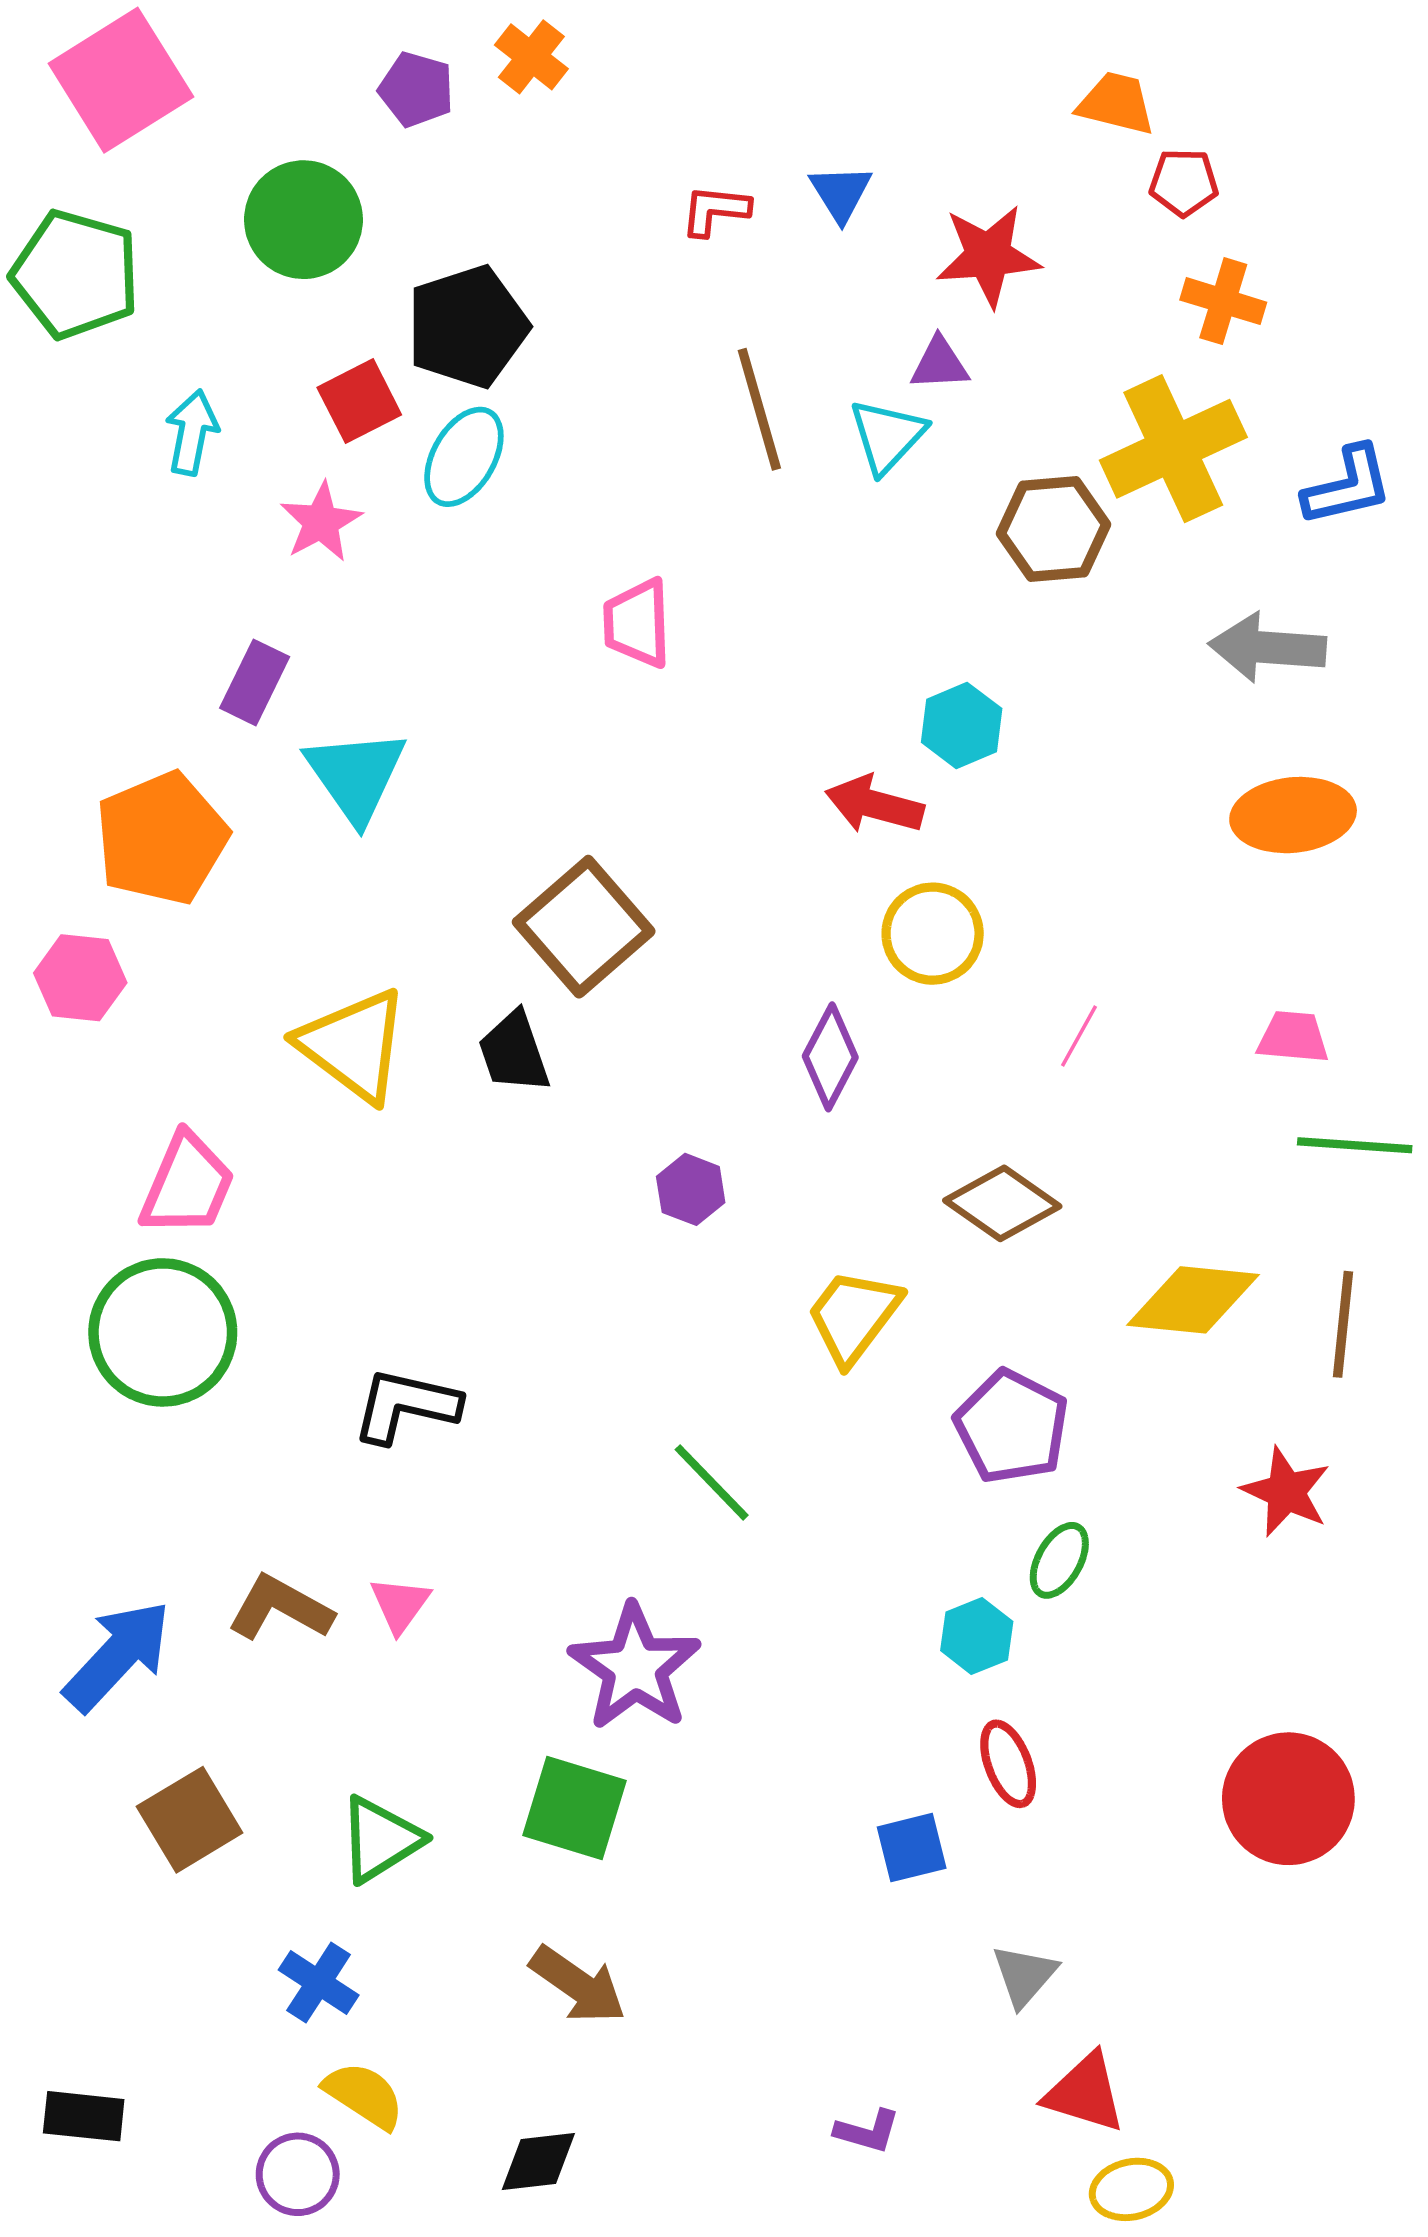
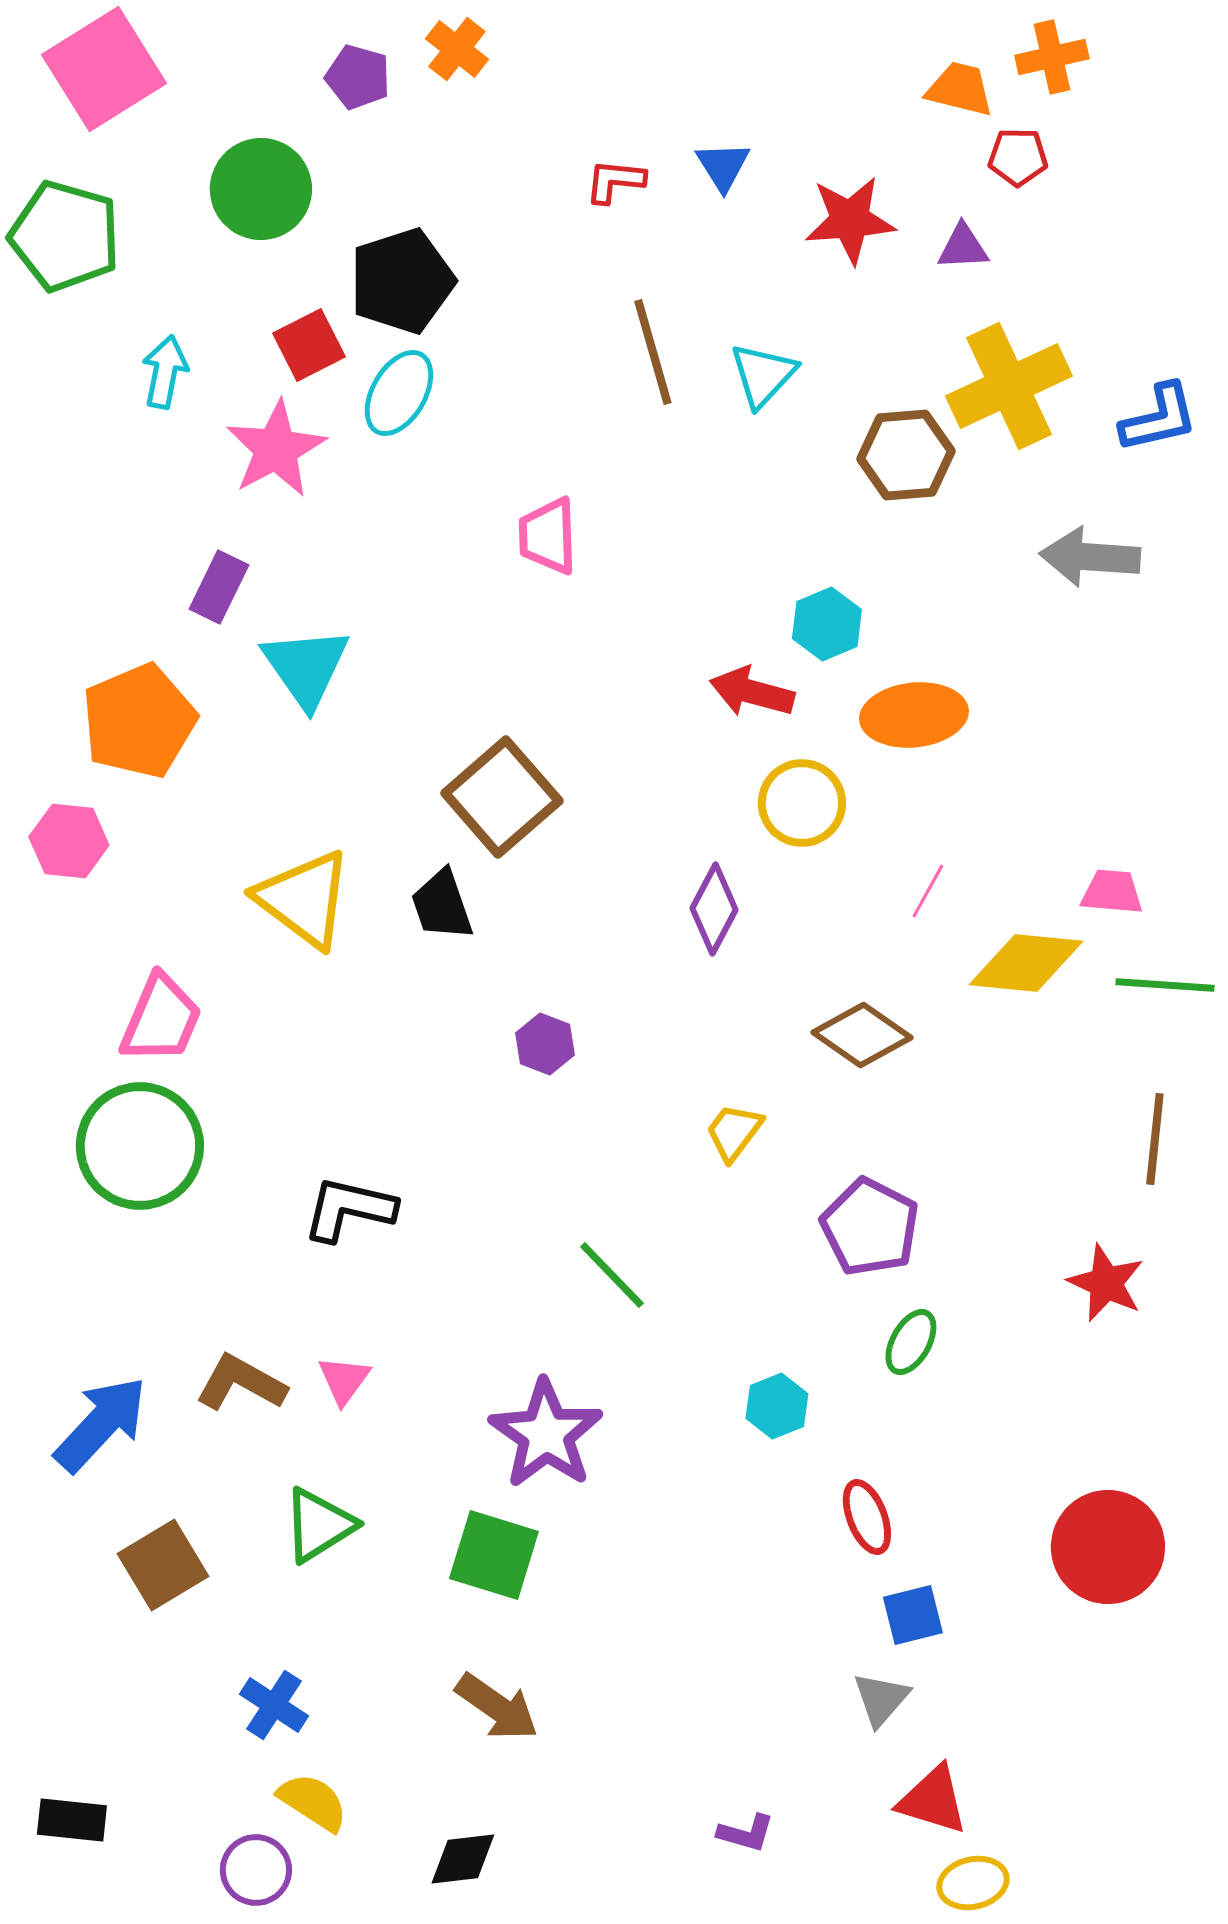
orange cross: (1223, 301) -> (1052, 57), moved, turned -30
purple triangle: (940, 364) -> (963, 247), moved
pink star: (321, 522) -> (276, 449), size x1.4
orange ellipse: (1293, 815) -> (914, 715), moved
purple hexagon: (691, 1189) -> (545, 1044), moved
yellow diamond: (1193, 1300) -> (1026, 963), moved
yellow trapezoid: (853, 1316) -> (734, 1132), size x0.7
cyan hexagon: (977, 1636) -> (777, 1406), moved
green triangle: (380, 1839) -> (319, 1525), moved
blue square: (912, 1848) -> (913, 1615), moved

